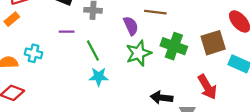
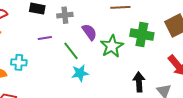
purple semicircle: (131, 26) -> (89, 32), moved
black arrow: (162, 98) -> (139, 82), turned 90

